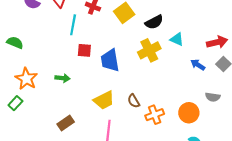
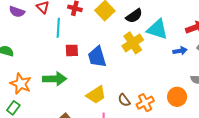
cyan triangle: (177, 39) -> (157, 29), size x1.6
blue arrow: (198, 65) -> (180, 51), turned 144
green arrow: (63, 78) -> (55, 79), size x1.6
brown semicircle: (134, 101) -> (124, 100), moved

